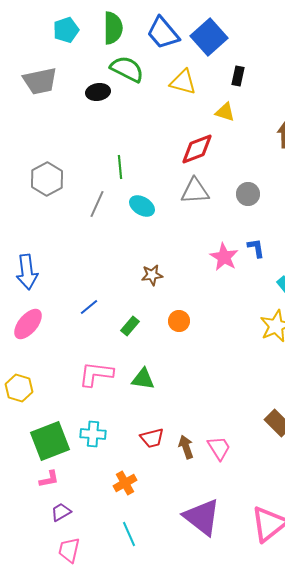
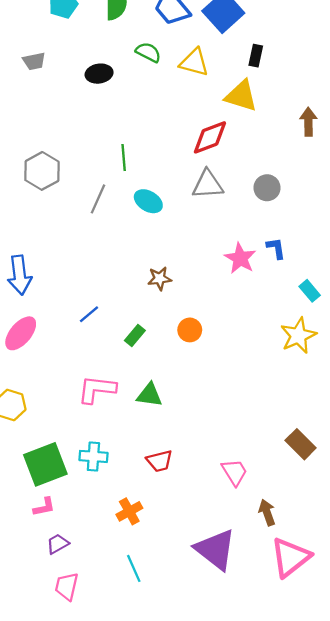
green semicircle: (127, 69) -> (148, 52), moved, size x0.7
gray trapezoid: (40, 81) -> (34, 61), size x0.6
yellow triangle: (225, 112) -> (241, 96), size x1.5
brown arrow: (186, 447) -> (267, 512), moved

